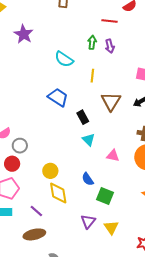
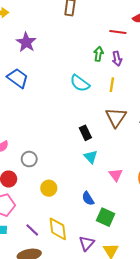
cyan semicircle: (64, 59) -> (80, 83), moved
yellow line: (92, 76) -> (112, 85), moved
blue trapezoid: (58, 97) -> (18, 78), moved
gray circle: (20, 146) -> (29, 159), moved
pink triangle: (113, 156) -> (116, 175), turned 40
yellow diamond: (58, 193) -> (58, 229), moved

